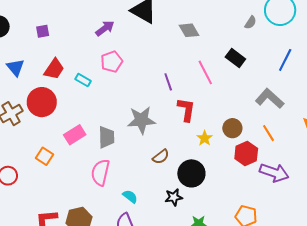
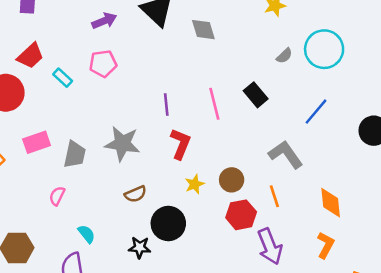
gray diamond: (189, 30) -> (203, 30), moved
pink semicircle: (100, 172) -> (57, 196), size x0.6
purple arrow: (274, 173) -> (270, 246), turned 36

